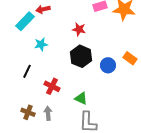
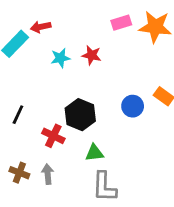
cyan star: (41, 44) -> (60, 58), moved
black hexagon: (81, 56) -> (80, 115), moved
green triangle: (81, 98) -> (94, 153), turned -32

